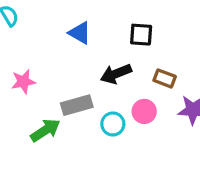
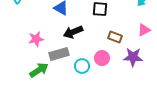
black arrow: (116, 74) -> (73, 32), moved
pink star: (23, 82) -> (36, 39), moved

